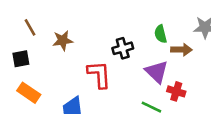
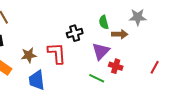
brown star: (63, 40) -> (29, 55), moved
purple triangle: (157, 72) -> (101, 51), turned 30

